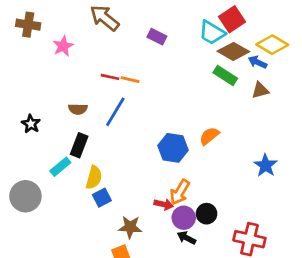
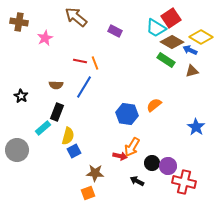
orange line: (130, 80) -> (95, 63), turned 56
purple circle: (184, 218) -> (168, 166), moved

